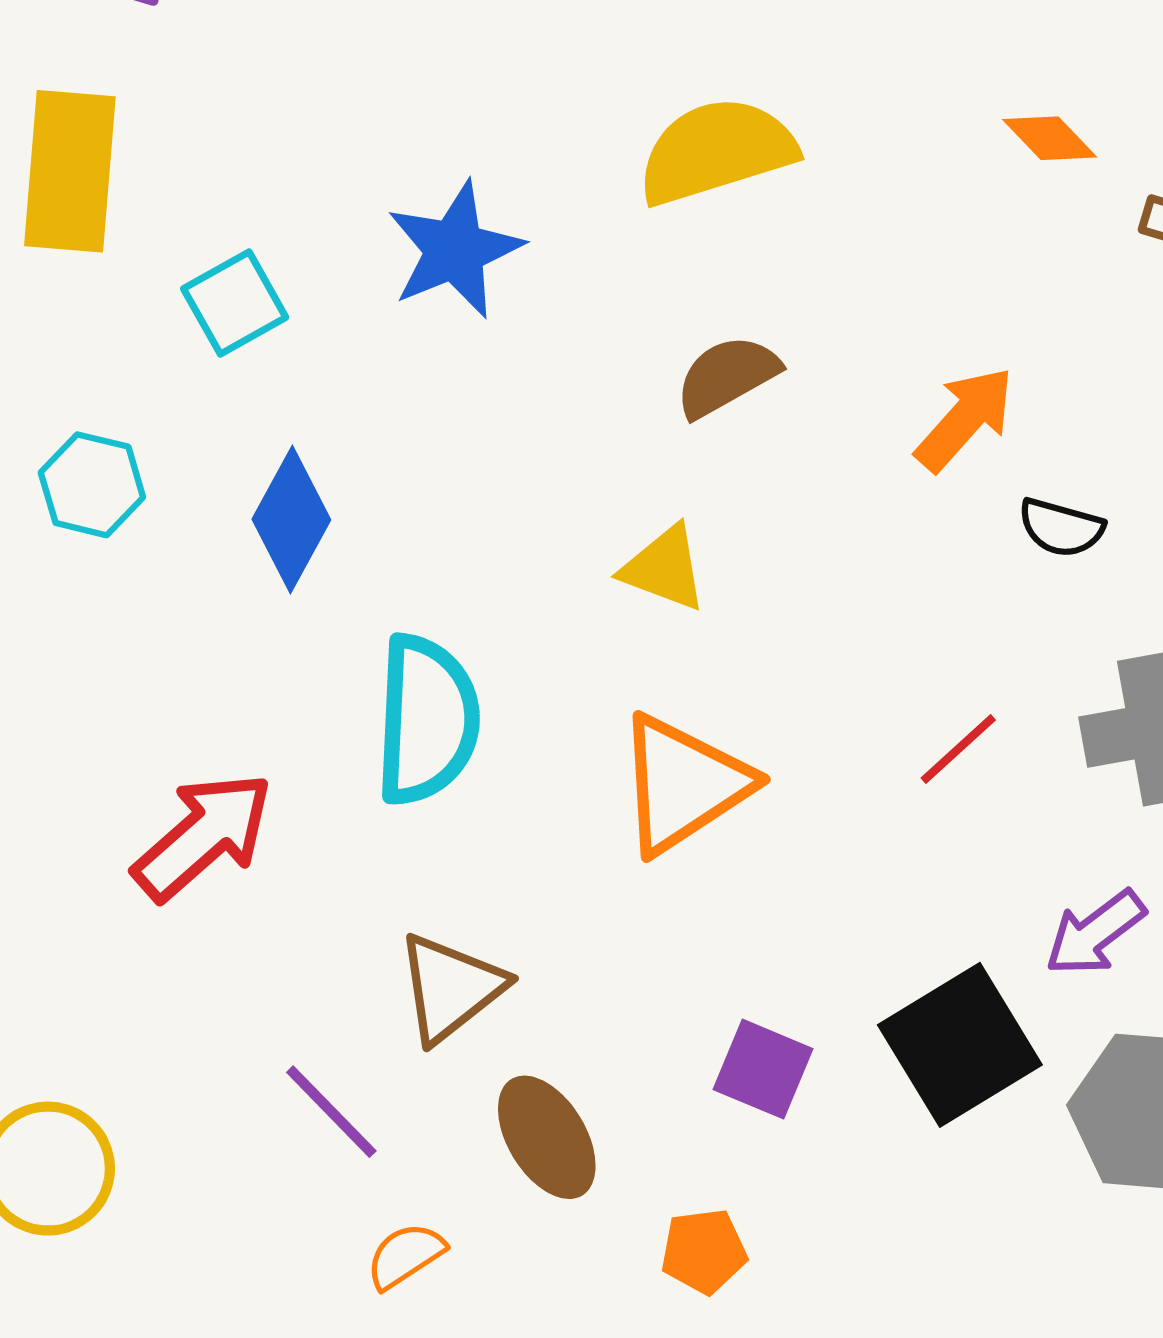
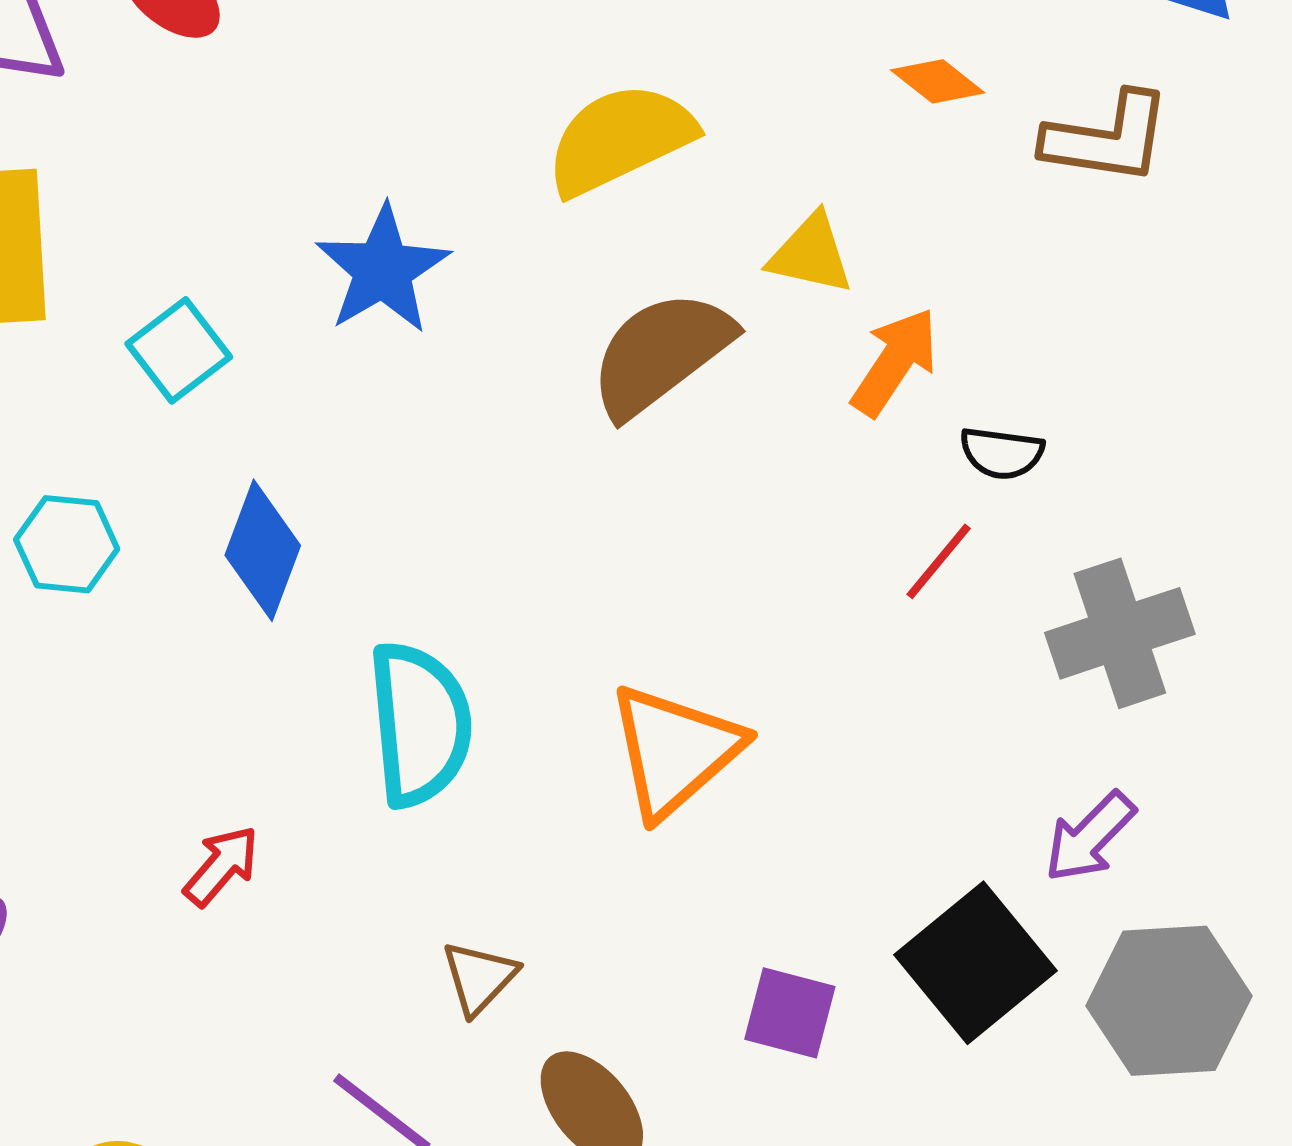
brown semicircle: (727, 376) -> (661, 353), size x1.5
yellow triangle: (664, 568) -> (811, 254), moved
red line: (958, 749) -> (939, 561), moved
red arrow: (203, 836) -> (221, 866), size x0.6
brown triangle: (451, 988) -> (479, 978), size x0.7

